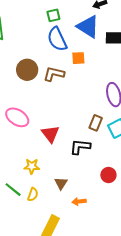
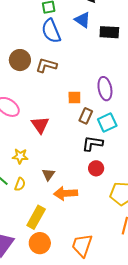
blue triangle: (88, 27) -> (82, 20), size x0.7
orange square: (78, 58) -> (74, 98), moved
black L-shape: (80, 147) -> (92, 144), moved
orange arrow: (79, 201) -> (66, 193), size x1.6

